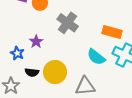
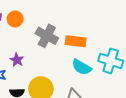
orange rectangle: (112, 32) -> (76, 41), moved

